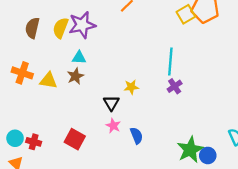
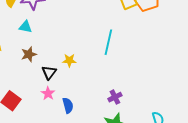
brown star: (75, 76) -> (29, 54), moved
purple cross: (175, 86) -> (115, 97), moved

